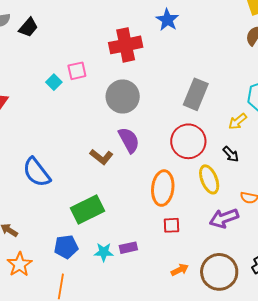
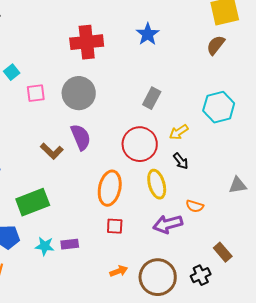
blue star: (167, 20) -> (148, 34), moved
pink square: (77, 71) -> (36, 93), moved
gray rectangle: (196, 94) -> (152, 98), size x0.7
yellow arrow: (238, 121) -> (179, 132), moved

